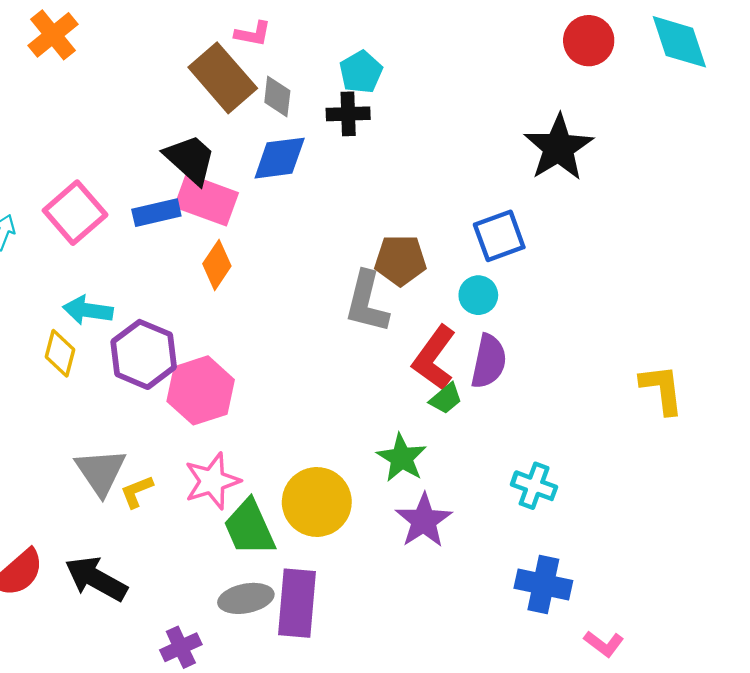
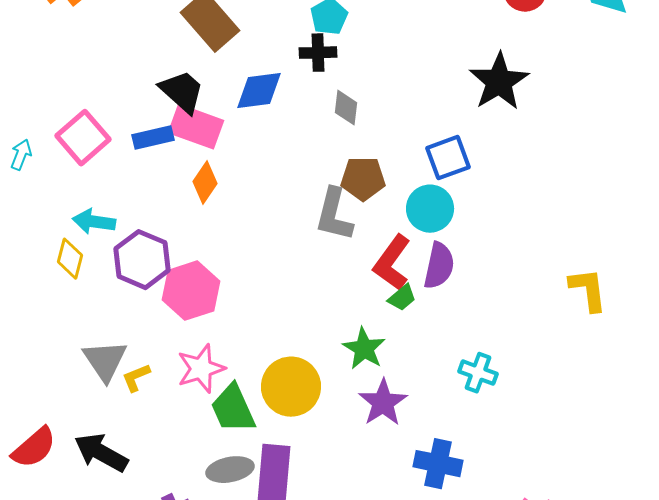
gray diamond: (277, 96) -> (346, 108), moved
cyan circle: (478, 295) -> (430, 209), size x1.4
blue cross: (543, 584) -> (438, 464), moved

